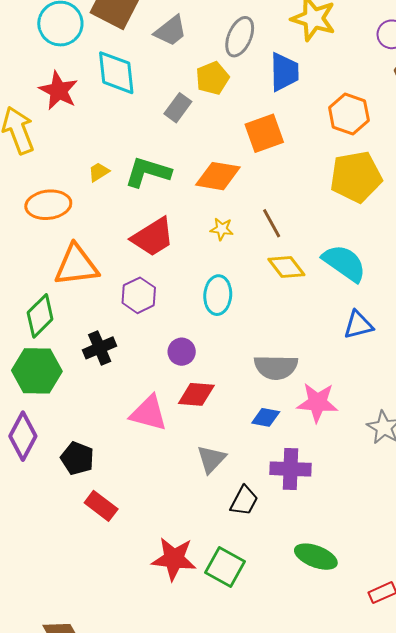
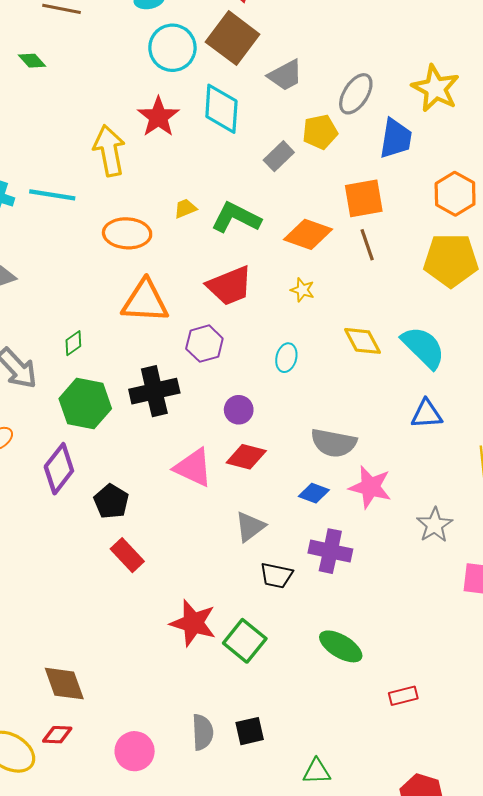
brown line: (272, 223) -> (367, 245), moved
cyan ellipse: (218, 295) -> (286, 358), size x0.7
green diamond: (40, 316) -> (73, 343), moved, size x0.6
black cross: (100, 348) -> (154, 391), size x1.4
black trapezoid: (244, 501) -> (276, 576), turned 64

